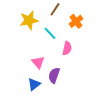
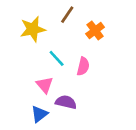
cyan line: (50, 33) -> (57, 58), moved
purple semicircle: (54, 75) -> (66, 102), turned 84

